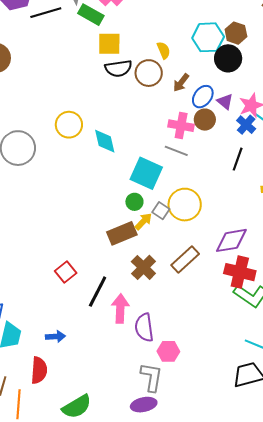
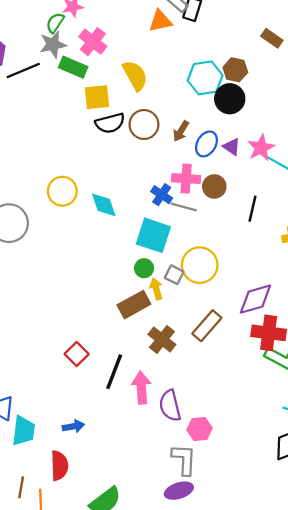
yellow semicircle: (164, 50) -> (135, 75), moved, size x1.6
brown circle: (205, 120) -> (214, 186), moved
blue cross: (246, 125) -> (162, 195), moved
yellow arrow: (143, 221) -> (156, 289), turned -54

